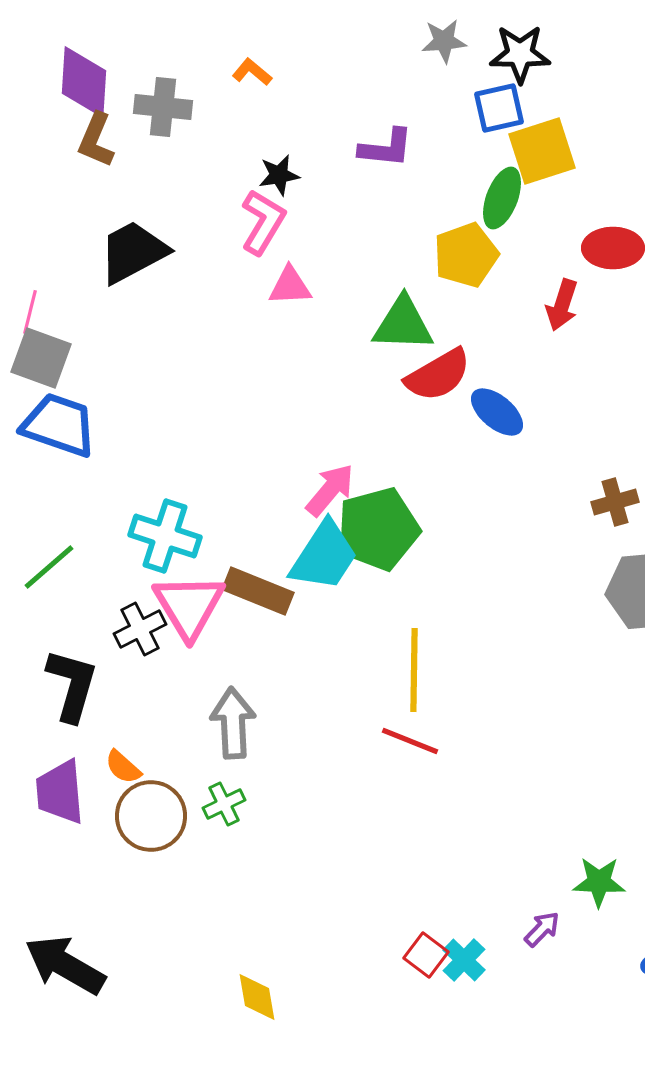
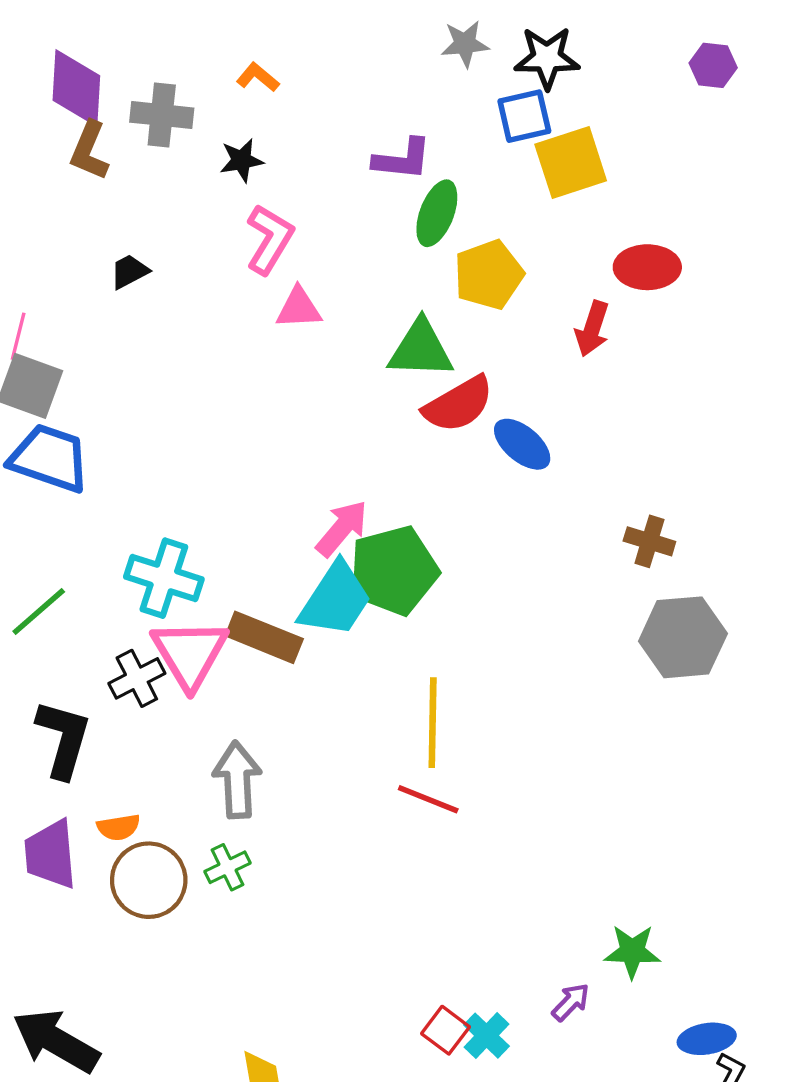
black star: (279, 175) -> (242, 160), moved
green ellipse: (502, 198) -> (437, 213), moved
black trapezoid: (133, 252) -> (129, 272), size x0.5
brown cross: (615, 502) -> (649, 541), turned 33
orange semicircle: (123, 767) -> (119, 827), turned -51

